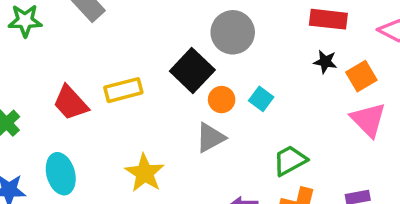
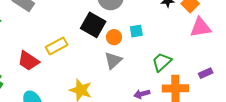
cyan square: (261, 99) -> (136, 31), turned -32
pink triangle: (368, 120) -> (200, 27), turned -40

